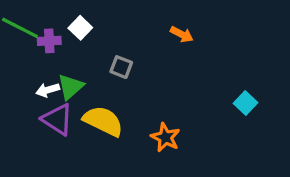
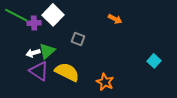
white square: (80, 28) -> (53, 15), size x1.5

